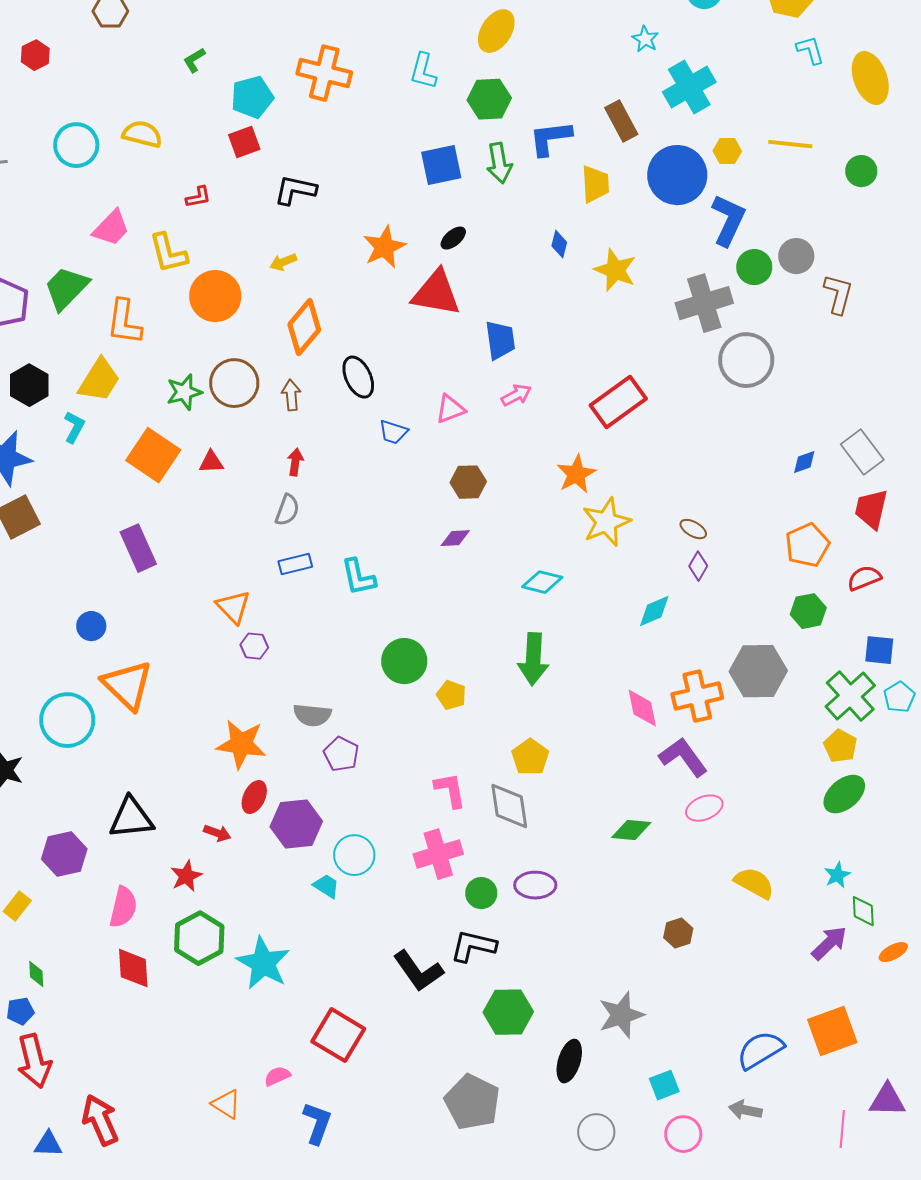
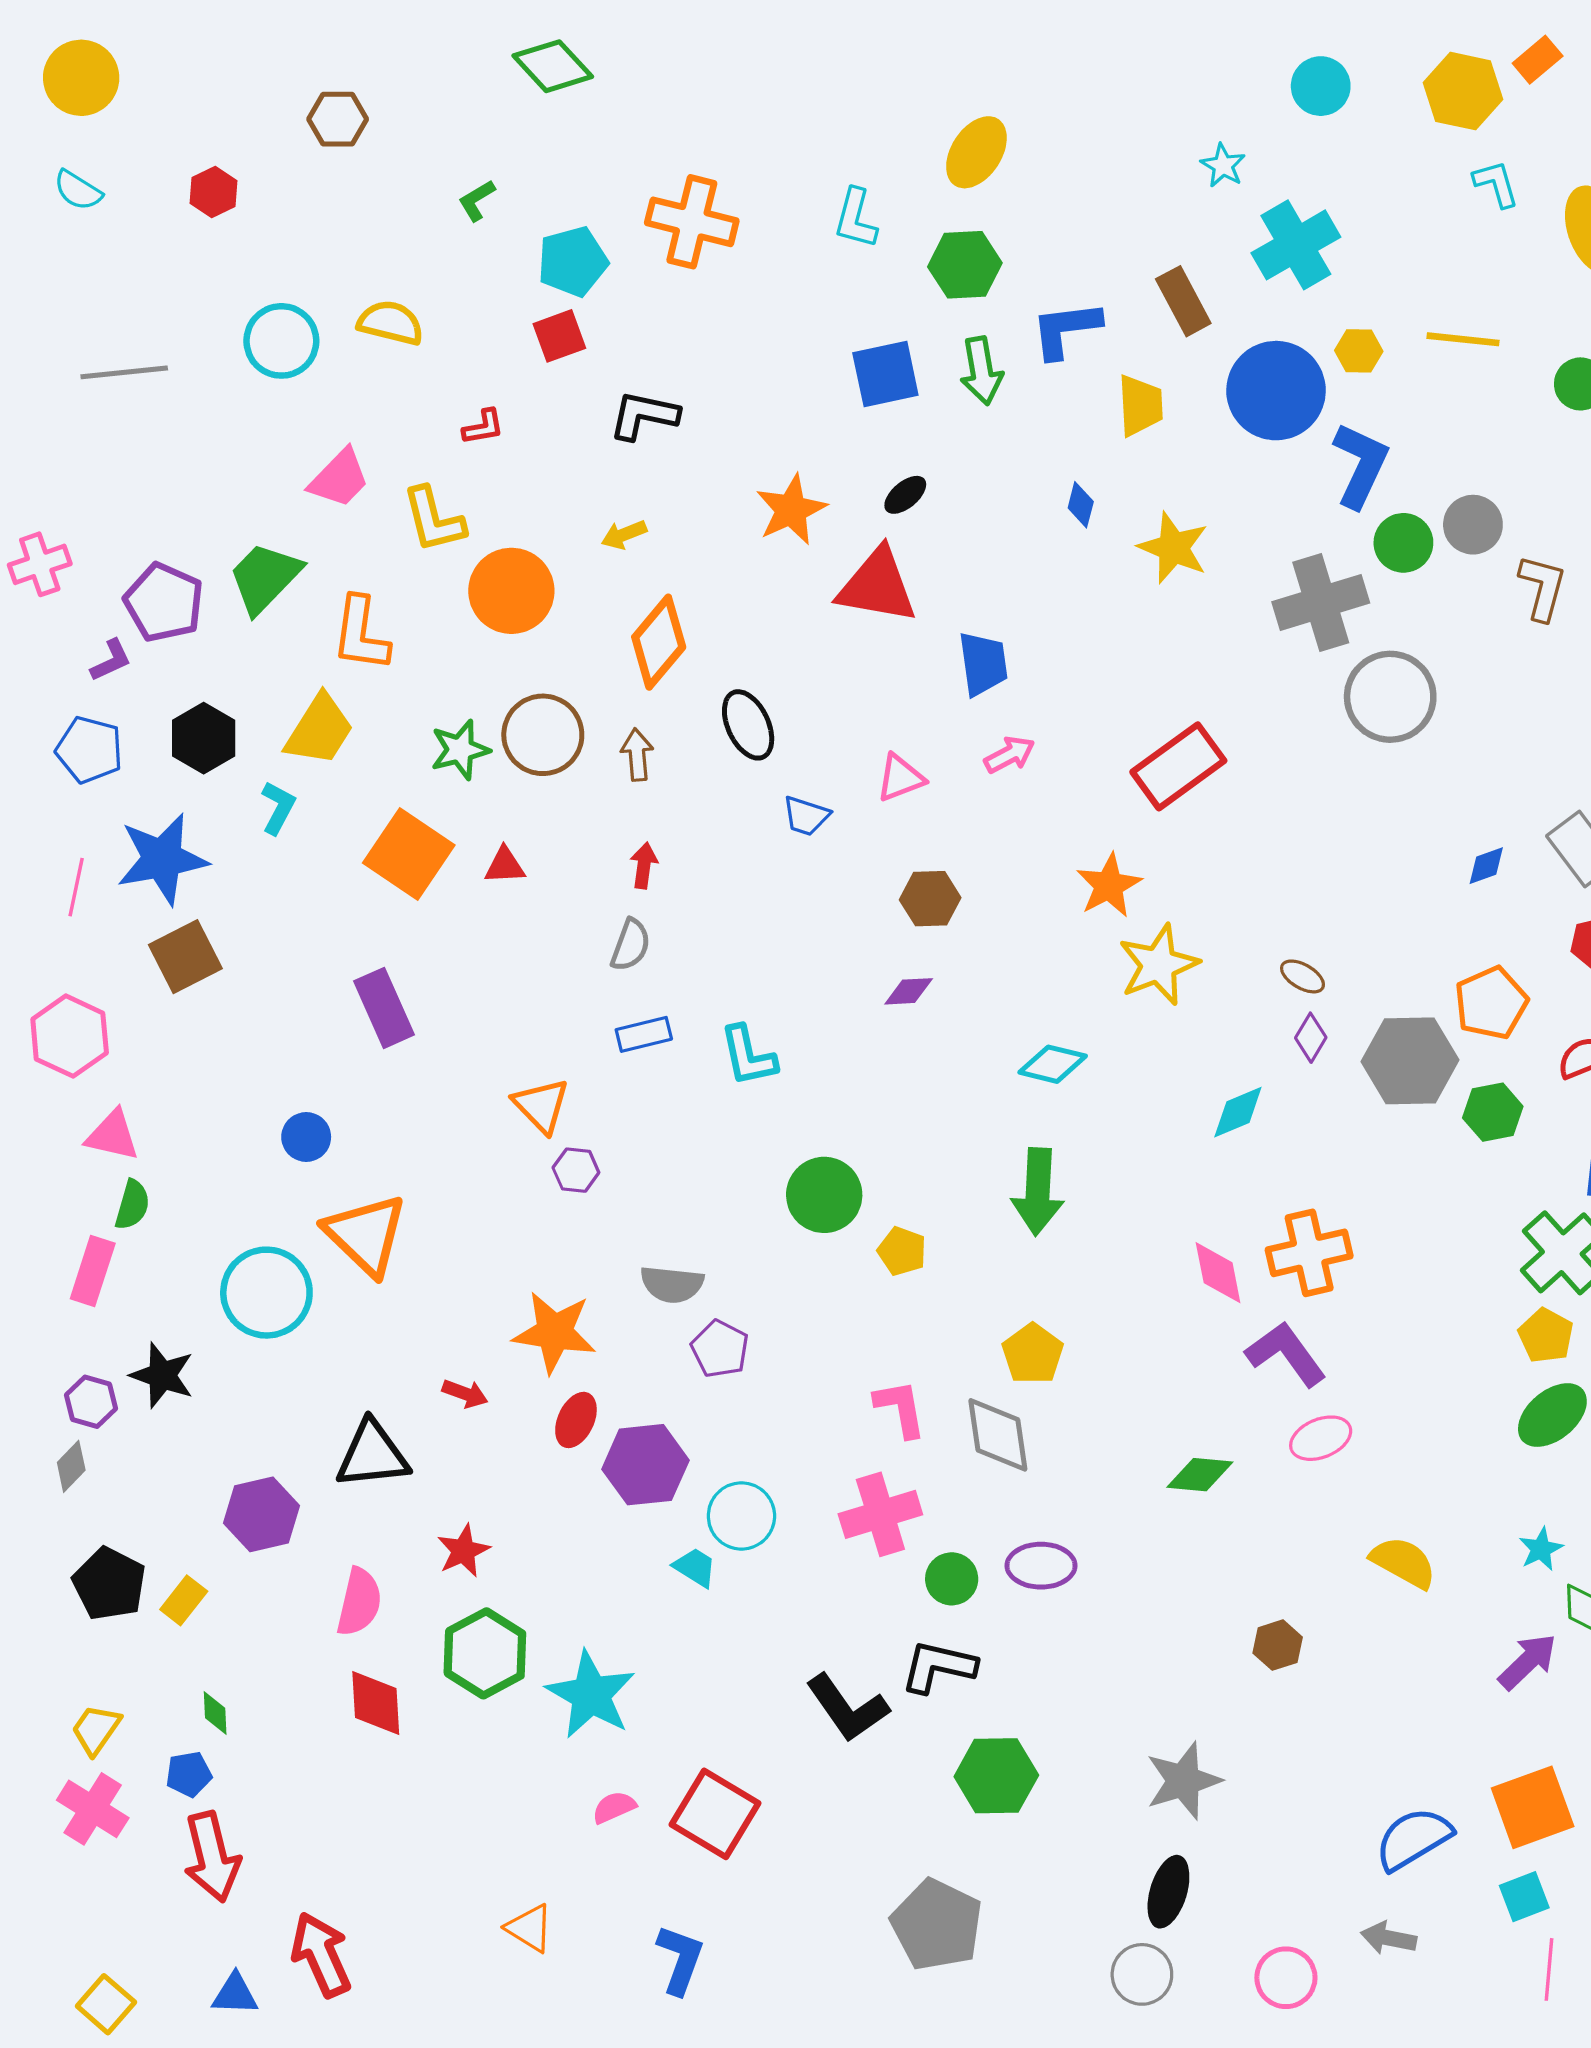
gray hexagon: (758, 671) -> (1410, 1061), moved
red arrow: (217, 833) -> (465, 1394), moved
black ellipse: (569, 1061) -> (1168, 1892), moved
pink semicircle: (277, 1076) -> (614, 1807), moved
cyan square: (664, 1085) -> (1524, 1897), moved

